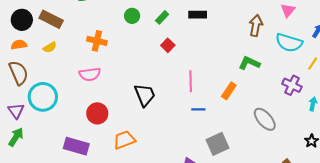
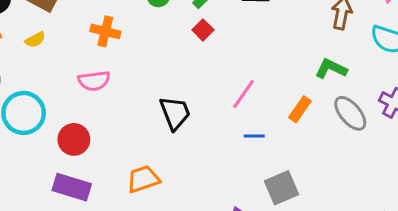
red square: (168, 45) -> (203, 30), moved
pink line: (191, 81) -> (244, 94), turned 35
red circle: (97, 113) -> (74, 139), moved
gray ellipse: (265, 119) -> (350, 113), moved

